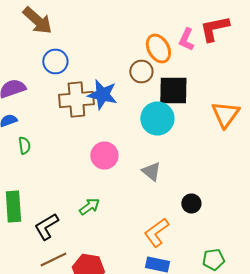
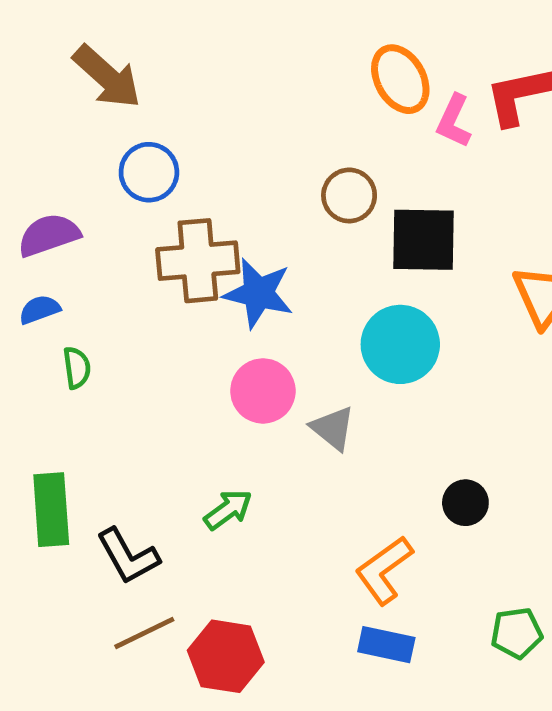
orange ellipse: (158, 48) -> (400, 79), moved
blue star: (102, 94) -> (258, 293), moved
cyan circle: (157, 118) -> (400, 344), moved
gray triangle: (151, 172) -> (333, 428), moved
black L-shape: (46, 226) -> (128, 556), turned -88

